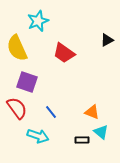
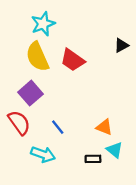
yellow semicircle: (17, 48) -> (37, 57), moved
purple square: (27, 82) -> (31, 93), turned 30

